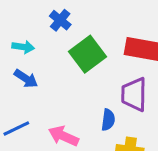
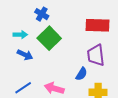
green square: (87, 54) -> (49, 38), moved
blue semicircle: (108, 120) -> (81, 74), turned 32

